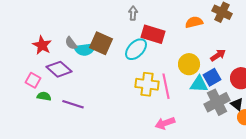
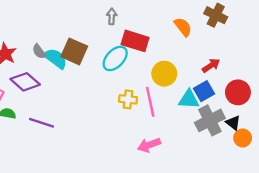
orange semicircle: (194, 22) -> (183, 27), turned 66
cyan semicircle: (85, 49) -> (56, 58), turned -135
yellow circle: (189, 64) -> (164, 74), moved
yellow cross: (147, 84) -> (128, 99), size x0.7

